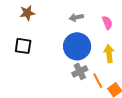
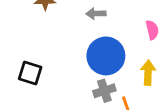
gray arrow: (76, 17) -> (96, 14), moved
black square: (23, 46) -> (30, 73), moved

